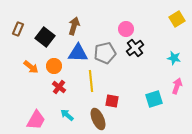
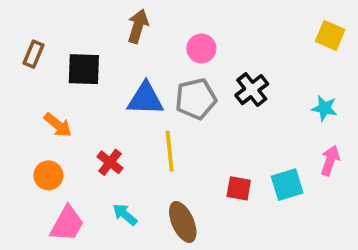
yellow square: (177, 19) -> (330, 35), turned -35
brown arrow: (74, 26) -> (138, 26), moved
pink circle: (126, 29) -> (201, 49), moved
black square: (45, 37) -> (84, 69), turned -36
orange circle: (54, 66) -> (48, 175), moved
red square: (112, 101) -> (239, 188), moved

